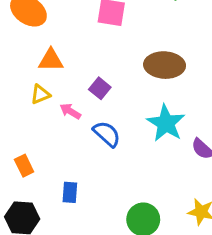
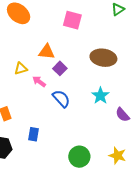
orange triangle: (51, 60) -> (47, 52), moved
cyan star: (166, 123) -> (100, 96), size x0.7

